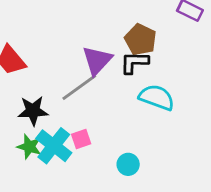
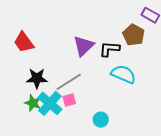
brown pentagon: (141, 40) -> (134, 35), moved
gray line: (79, 87) -> (69, 82), moved

